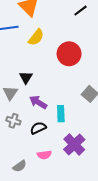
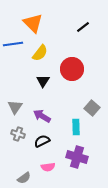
black triangle: (26, 77) -> (43, 81), moved
cyan rectangle: (61, 114) -> (76, 127), moved
purple cross: (74, 144) -> (77, 157), turned -30

